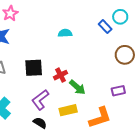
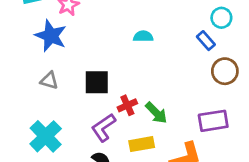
blue rectangle: (105, 27) -> (206, 41), moved
red cross: (61, 75) -> (127, 105), moved
purple rectangle: (118, 91) -> (213, 121), size x1.5

